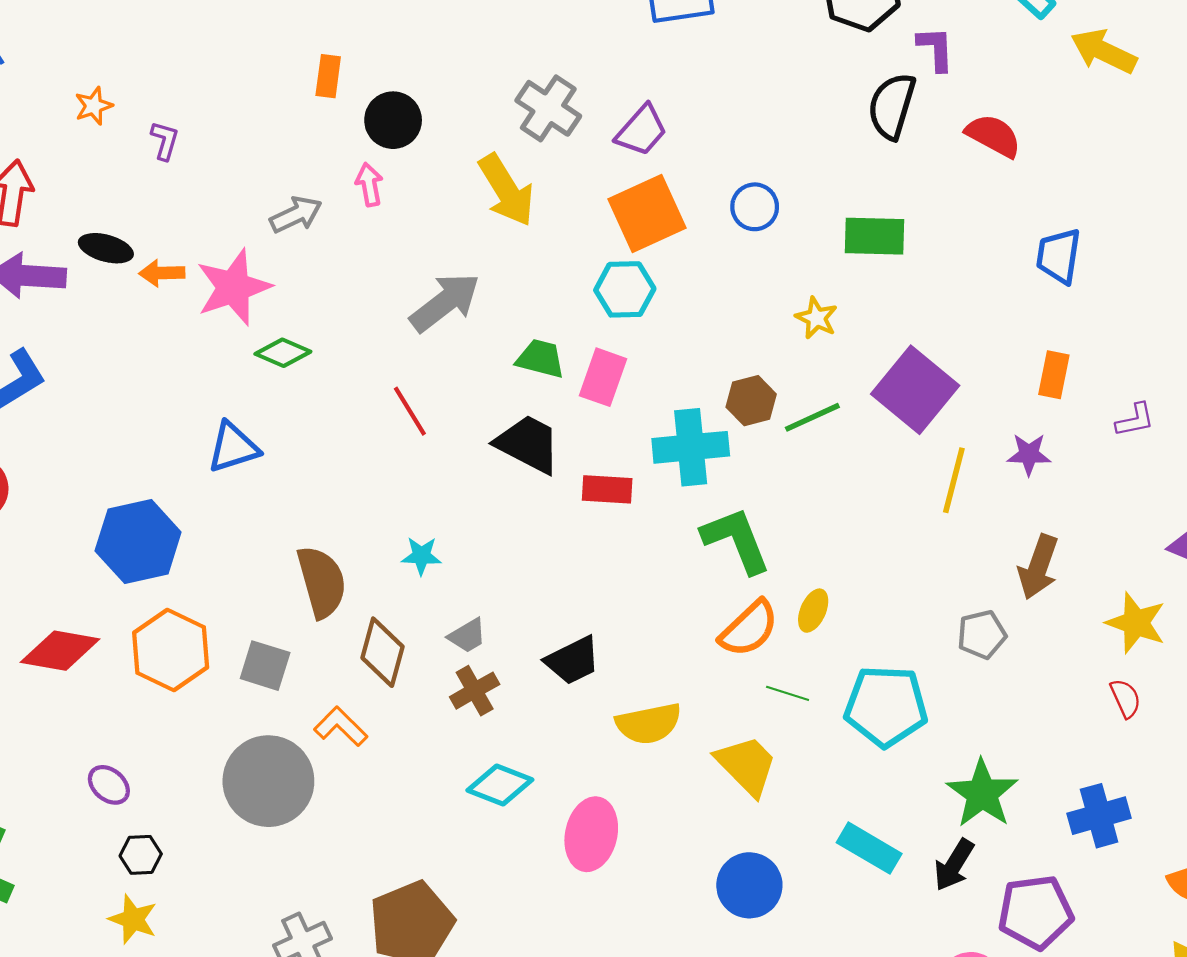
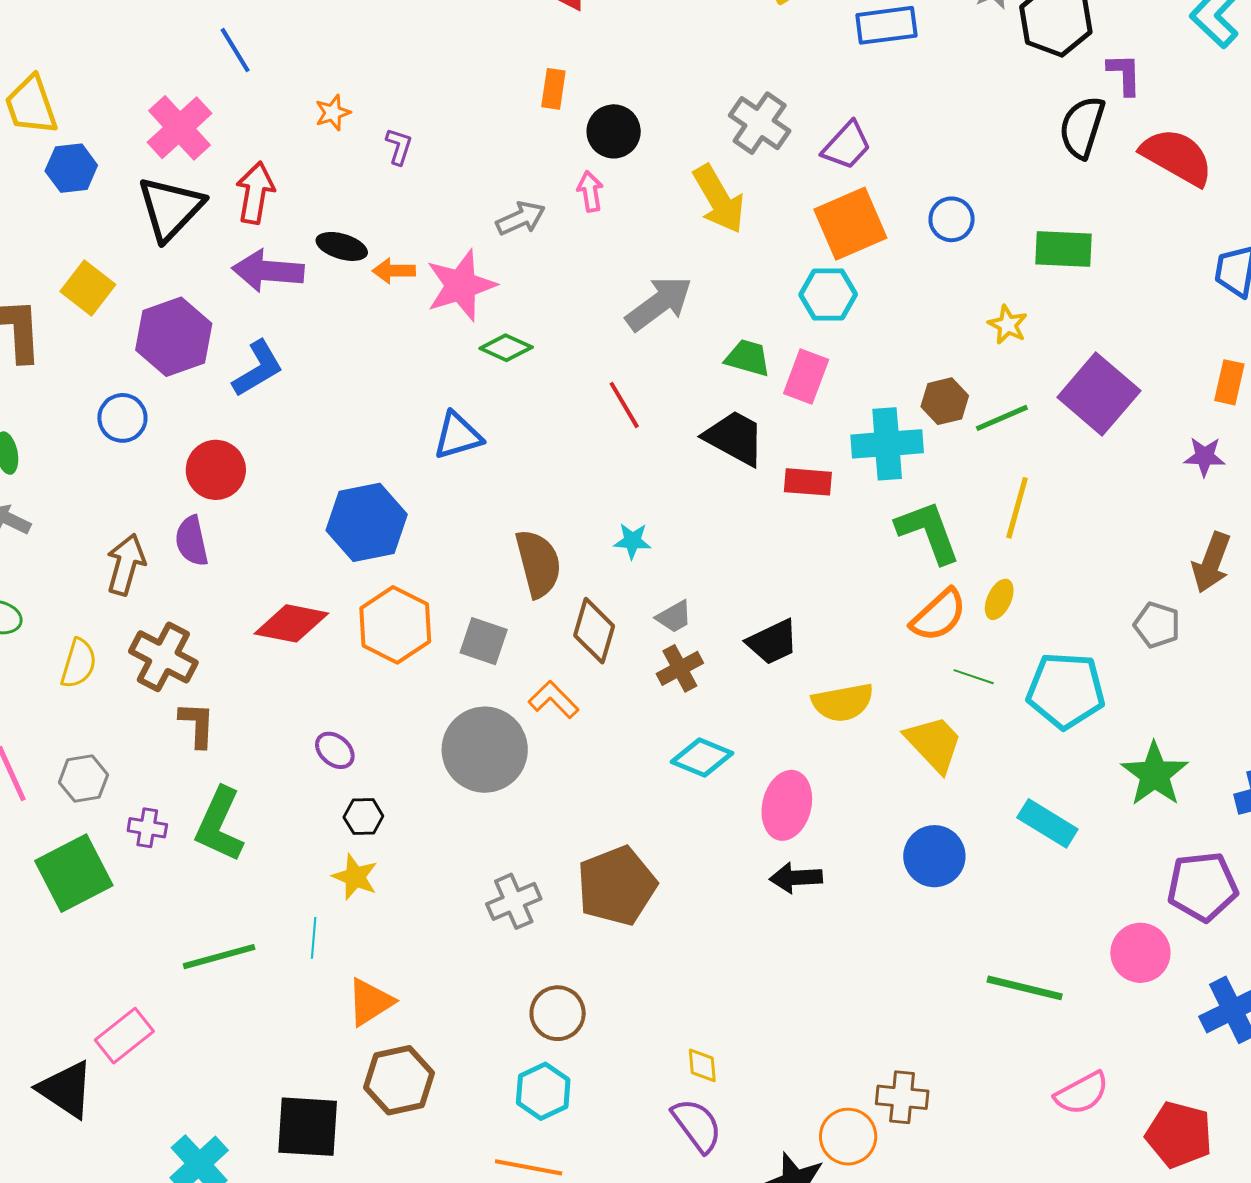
red semicircle: (993, 136) -> (1177, 157), size x1.4
yellow line: (954, 480) -> (1017, 508), moved
gray pentagon: (982, 635) -> (1157, 625), turned 30
black arrow: (954, 865) -> (796, 878), moved, turned 54

